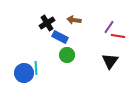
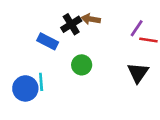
black cross: (47, 23) -> (71, 24), moved
blue rectangle: (60, 37) -> (48, 41), moved

